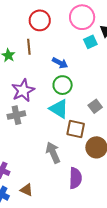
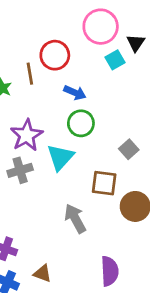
red circle: (40, 20) -> (55, 55), moved
cyan triangle: (59, 109) -> (60, 157), moved, turned 45
purple semicircle: (75, 178) -> (110, 271), moved

